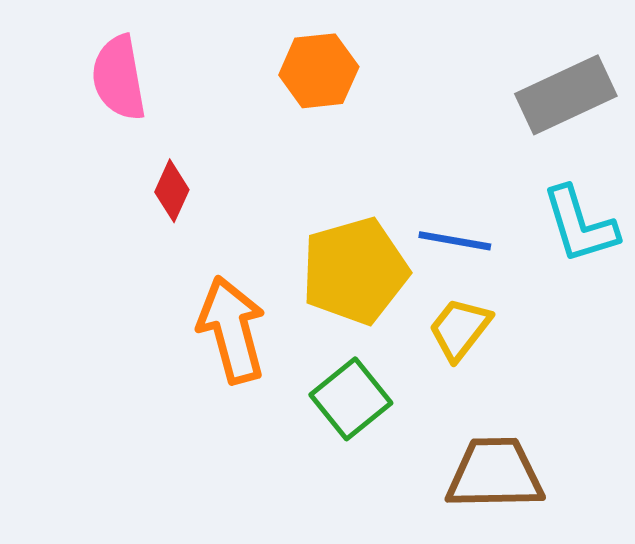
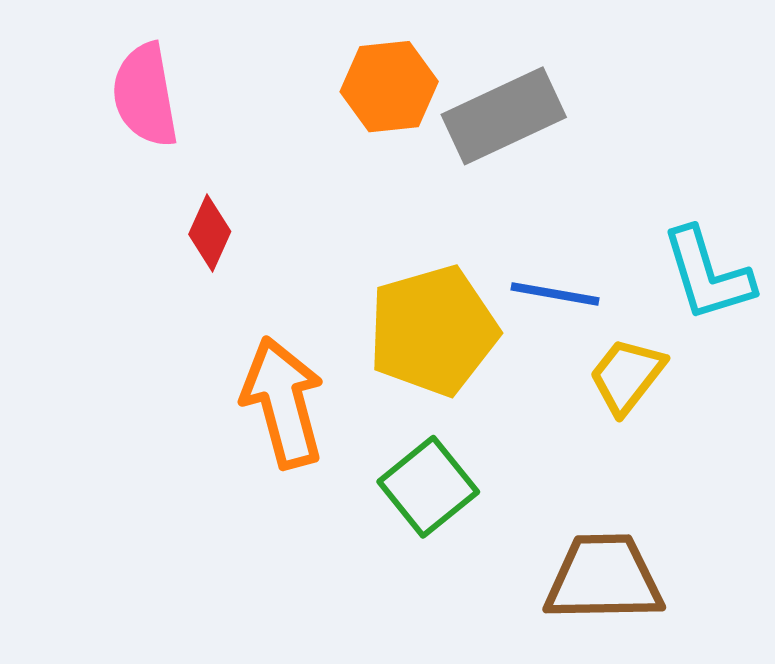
gray rectangle: (566, 95) -> (504, 116), moved
yellow trapezoid: (460, 329) -> (627, 376), moved

